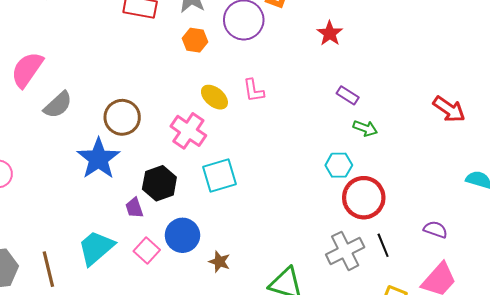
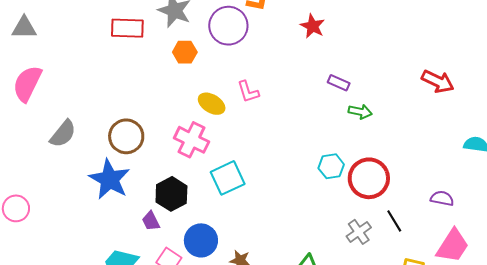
pink semicircle: (27, 70) -> (27, 84), moved
cyan hexagon: (339, 165) -> (331, 166), moved
gray cross: (345, 251) -> (359, 232), size x0.7

